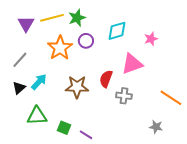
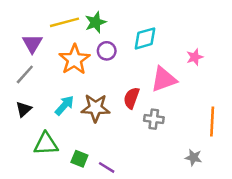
purple triangle: (26, 24) -> (32, 43), moved
pink star: (151, 39) -> (195, 57), moved
cyan arrow: (39, 82) -> (64, 105), moved
orange line: (171, 98) -> (212, 122), turned 60

